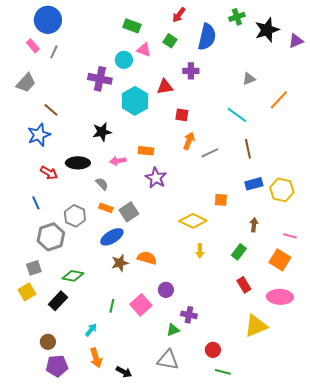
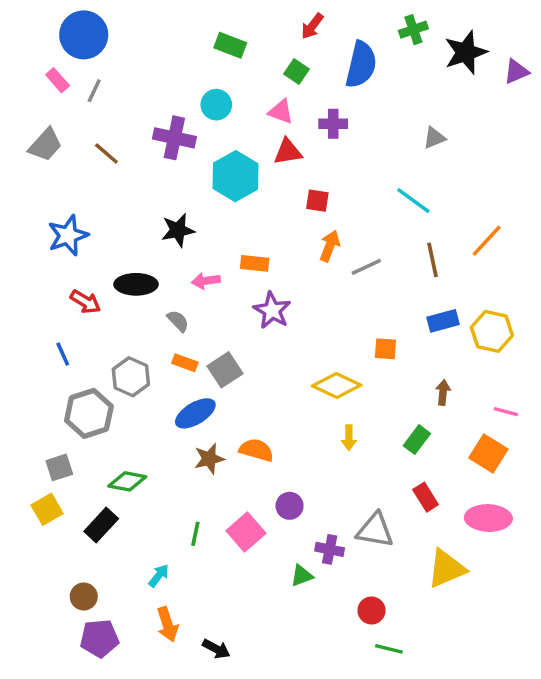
pink triangle: (144, 50) -> (281, 112), moved
orange line: (279, 100) -> (487, 241), moved
brown line: (51, 110) -> (106, 153), moved
gray triangle: (168, 360) -> (375, 530), moved

